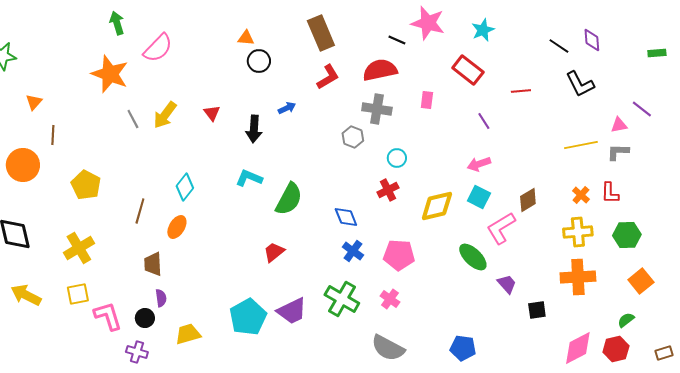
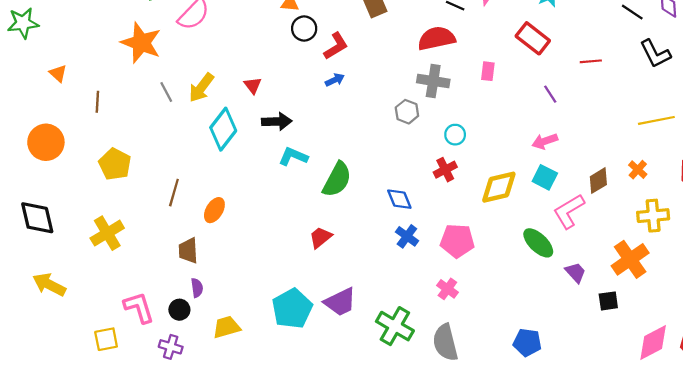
red L-shape: (328, 77) -> (336, 46), moved
orange triangle: (34, 102) -> (58, 73), turned -30
black arrow: (254, 129) -> (277, 121), moved, turned -96
brown line: (53, 135) -> (97, 102), moved
cyan diamond: (185, 187) -> (223, 129), moved, size x1.4
orange cross: (581, 195) -> (638, 170), moved
orange cross: (578, 277) -> (630, 259), moved, turned -32
yellow square: (78, 294) -> (106, 339), moved
green cross: (342, 299) -> (395, 326), moved
gray semicircle: (388, 348) -> (445, 342), turned 48

